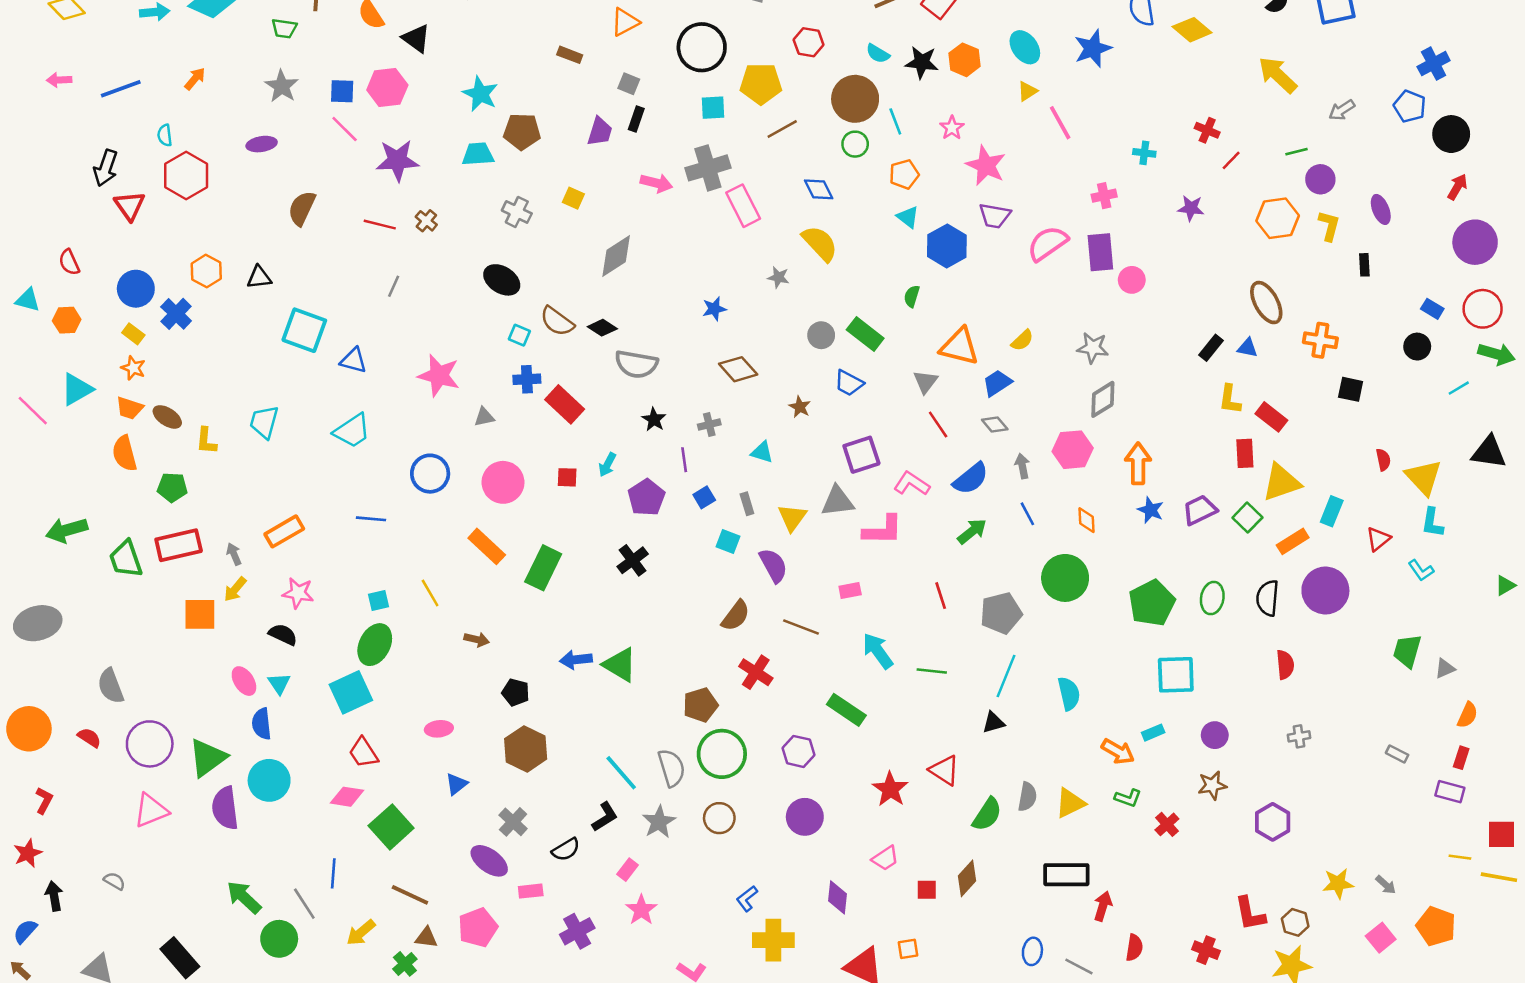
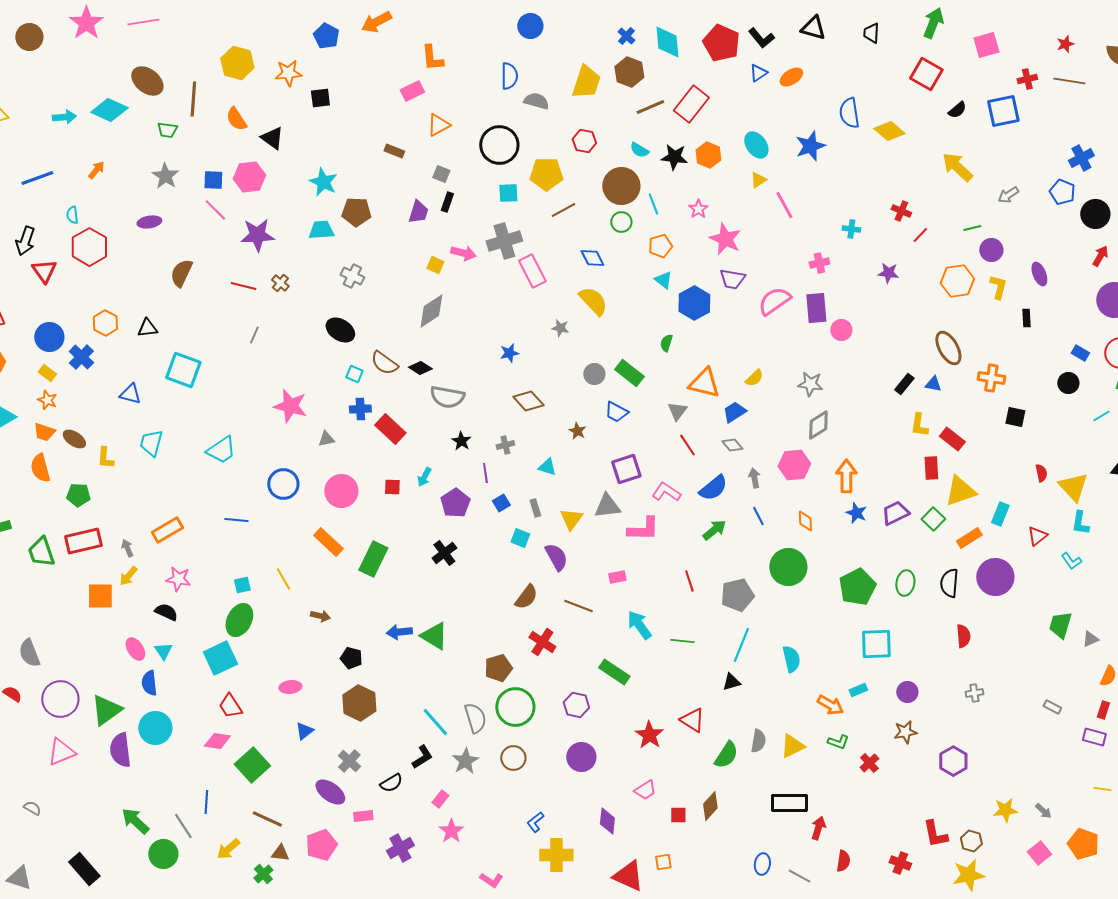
yellow square: (573, 198) -> (435, 265), moved
blue triangle: (353, 360) -> (130, 394), moved

